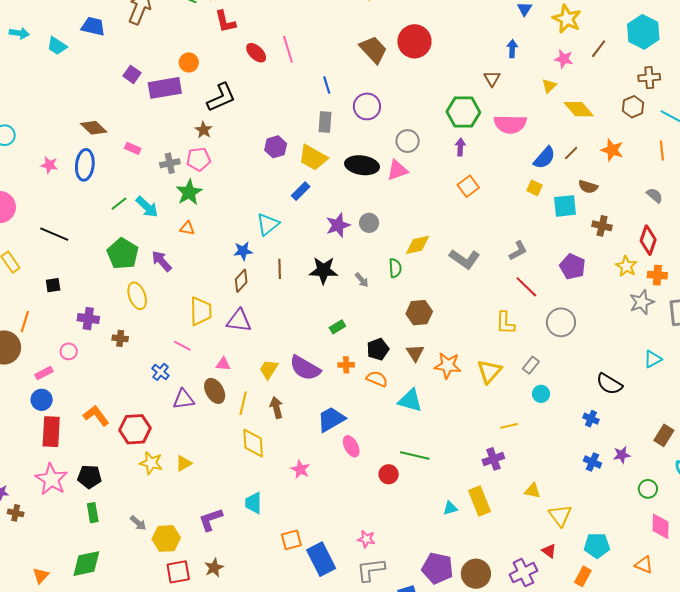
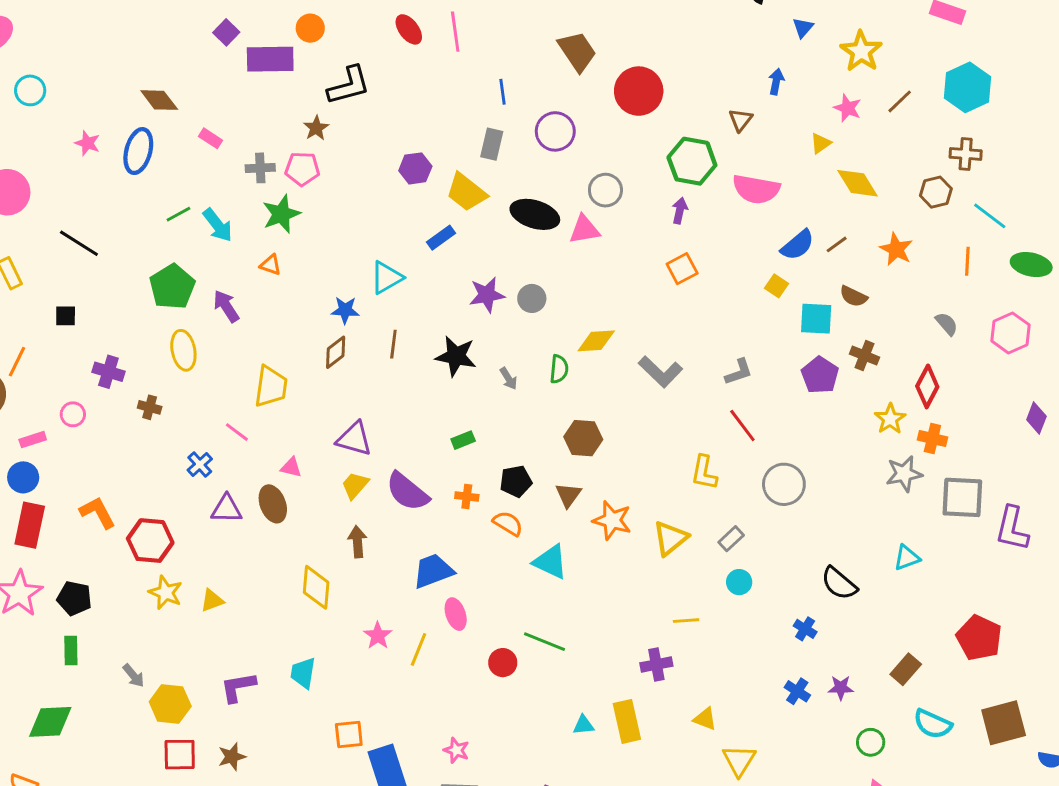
red circle: (414, 41) -> (639, 91), moved
purple pentagon: (573, 267) -> (820, 375), moved
purple triangle: (239, 321) -> (354, 439), moved
yellow line: (243, 403) -> (419, 649), moved

